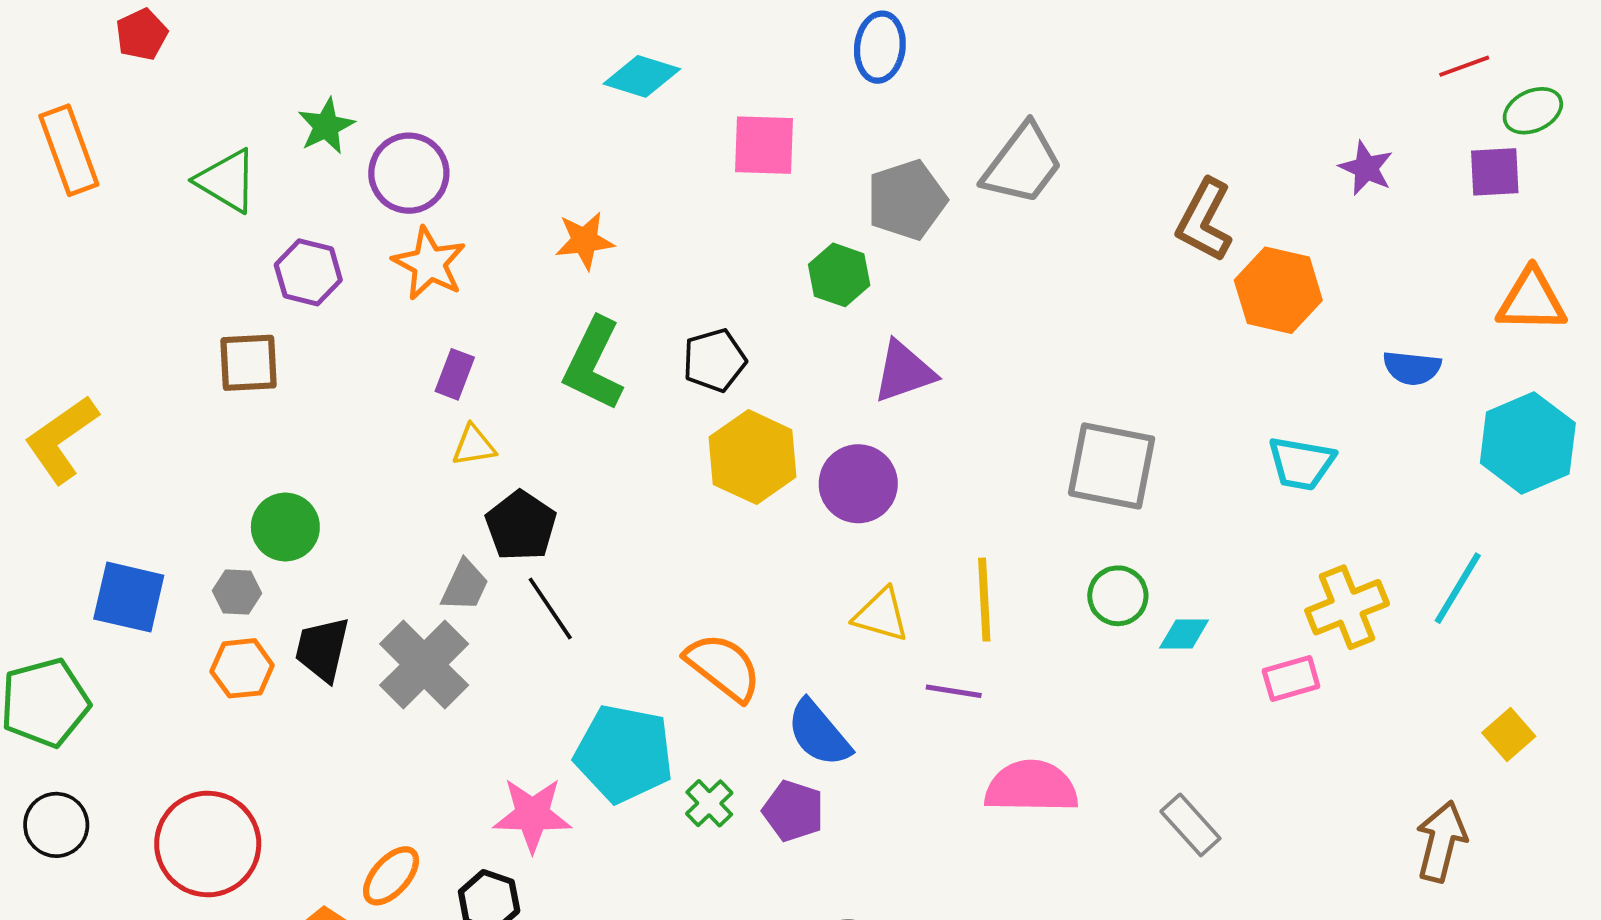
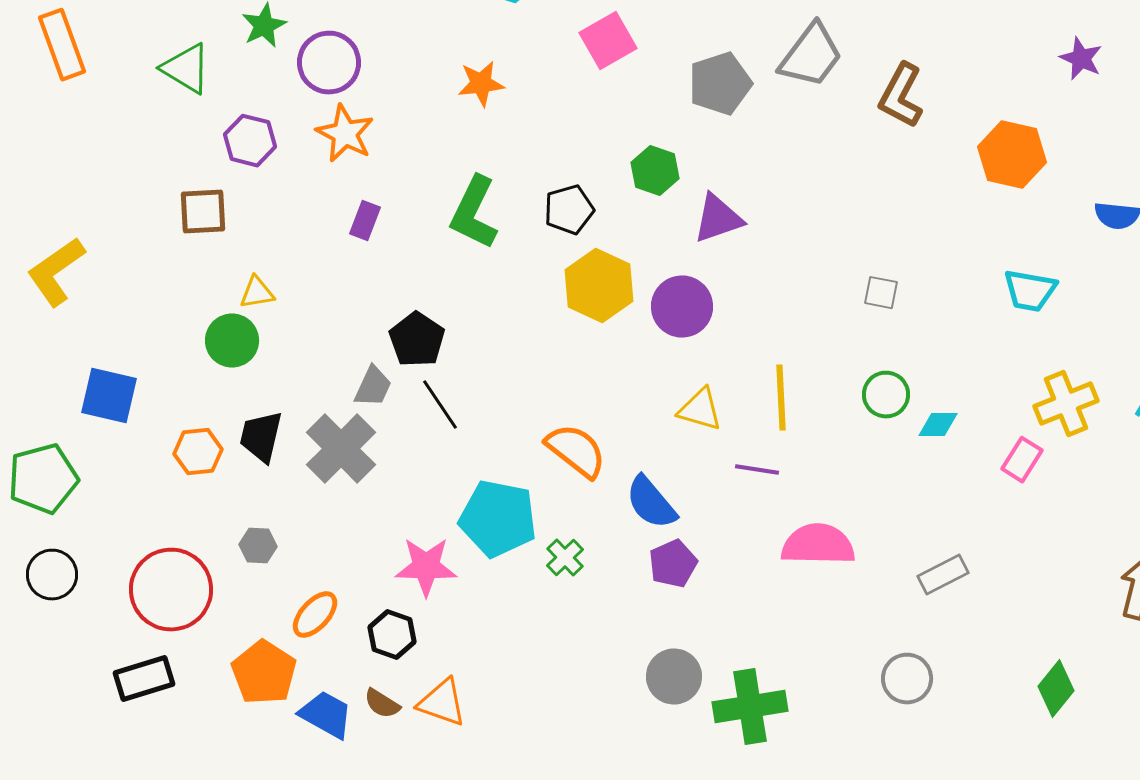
pink square: (764, 145) -> (608, 41), turned -32
brown L-shape: (1204, 220) -> (901, 96), moved
orange star: (585, 241) -> (481, 84), moved
green hexagon: (839, 275) -> (655, 171), moved
yellow triangle: (474, 446) -> (257, 293), moved
gray square: (1112, 466) -> (881, 293), size x0.5
gray hexagon: (237, 592) -> (258, 546), moved
pink rectangle: (1291, 679) -> (1022, 460), turned -42
purple pentagon: (793, 811) -> (673, 564), moved, turned 30
gray rectangle: (1190, 825) -> (943, 575), turned -75

